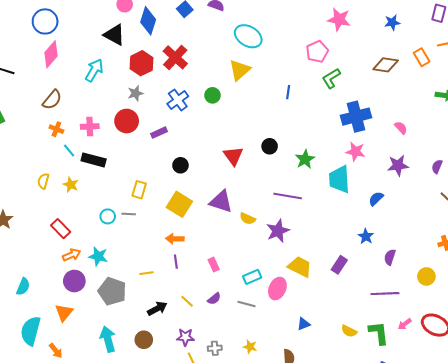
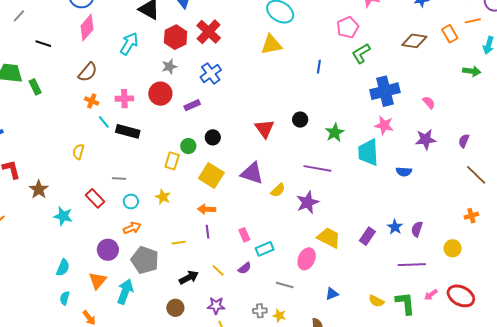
yellow triangle: (240, 70) -> (271, 45), turned 30
green circle: (212, 95) -> (188, 146), moved
yellow star: (71, 185) -> (163, 197), moved
blue semicircle: (376, 199) -> (404, 172), turned -133
gray line: (129, 214) -> (119, 179), moved
cyan circle: (108, 216) -> (131, 202), moved
yellow semicircle: (248, 219) -> (278, 190), turned -70
blue star: (366, 236) -> (395, 227), moved
orange arrow: (72, 255) -> (132, 228), moved
cyan star: (98, 256) -> (63, 216), moved
cyan rectangle: (252, 277) -> (265, 249), moved
cyan semicircle: (23, 287) -> (63, 268), moved
gray line: (246, 304) -> (285, 285), moved
cyan semicircle: (31, 331) -> (65, 298), size x0.5
cyan arrow: (108, 339) -> (125, 292), moved, turned 35
gray cross: (215, 348) -> (260, 311), moved

